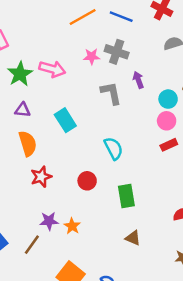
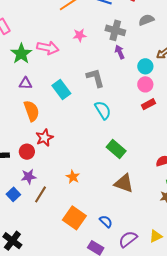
gray cross: (117, 52) -> (115, 30), moved
gray L-shape: (111, 93) -> (95, 78), moved
red circle: (87, 181) -> (27, 152), moved
green rectangle: (126, 196) -> (116, 149), turned -36
purple star: (49, 221) -> (29, 177), moved
brown triangle: (133, 238) -> (124, 183), size x1.5

